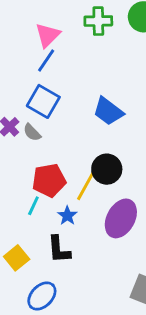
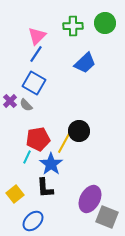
blue trapezoid: (108, 111) -> (85, 63), moved, turned -80
blue star: (67, 216) -> (51, 164), size x1.6
purple ellipse: (121, 218) -> (90, 199), moved

